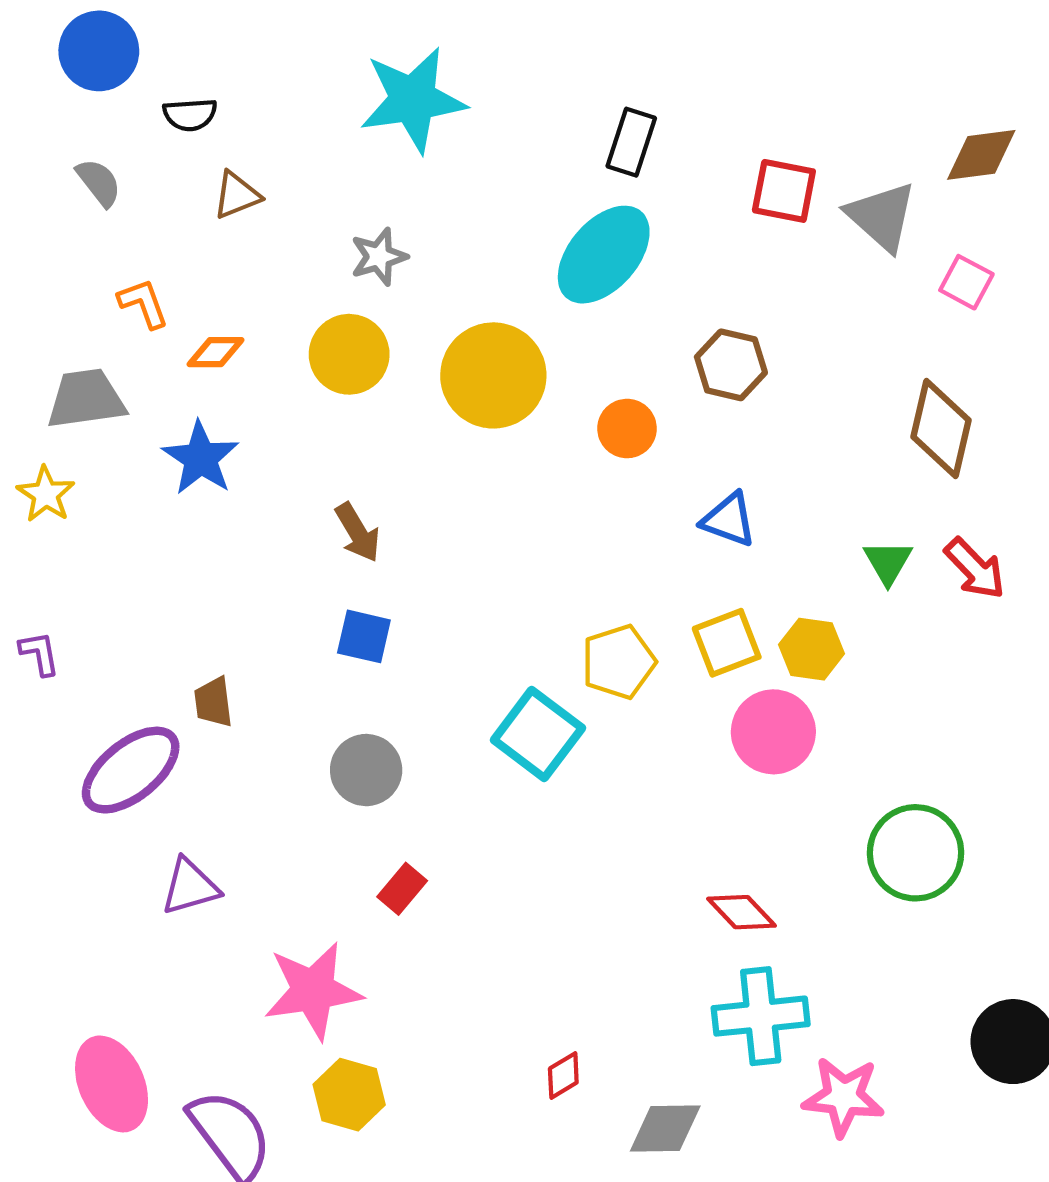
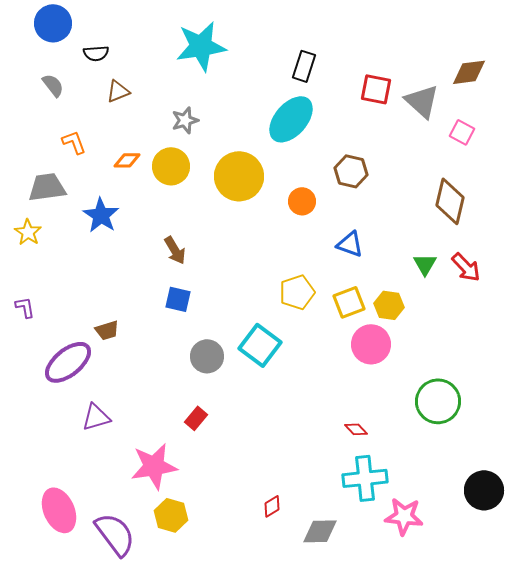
orange diamond: (215, 352) -> (127, 160), moved
yellow pentagon: (619, 662) -> (297, 292), moved
brown trapezoid: (213, 702) -> (107, 330), turned -100
gray circle: (366, 770) -> (207, 356), moved
red diamond: (742, 912) -> (356, 429), size x0.7

